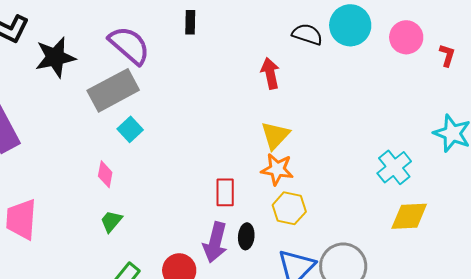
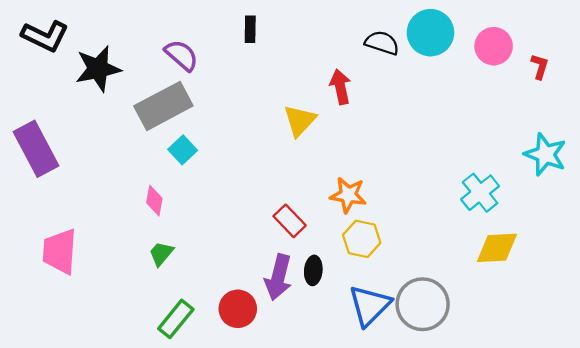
purple semicircle: (129, 45) -> (181, 55), size x0.7
yellow triangle: (275, 135) -> (300, 121), moved
red rectangle: (225, 192) -> (290, 221), turned -44

